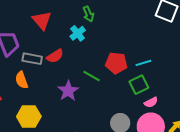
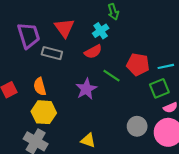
red triangle: (42, 20) -> (64, 28), moved
red semicircle: (55, 56) -> (93, 52), moved
orange semicircle: (22, 80) -> (40, 87), moved

